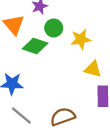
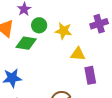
yellow star: (81, 39) -> (63, 31), turned 30

